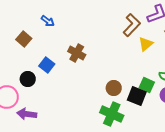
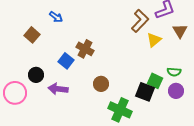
blue square: (47, 65) -> (66, 61), moved
brown circle: (114, 88) -> (101, 84), moved
purple arrow: (27, 114) -> (58, 89), moved

